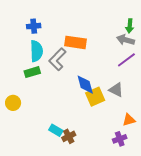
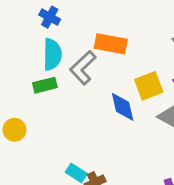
blue cross: (34, 26) -> (50, 17), turned 32
yellow square: (95, 97) -> (149, 86), moved

